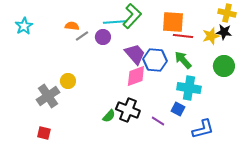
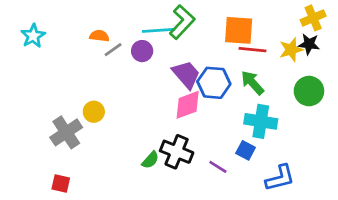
yellow cross: (227, 13) -> (313, 18), turned -36

